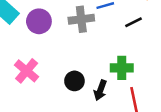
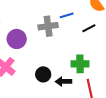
purple circle: (39, 21) -> (17, 39), moved
black arrow: (100, 90) -> (63, 82), turned 70

